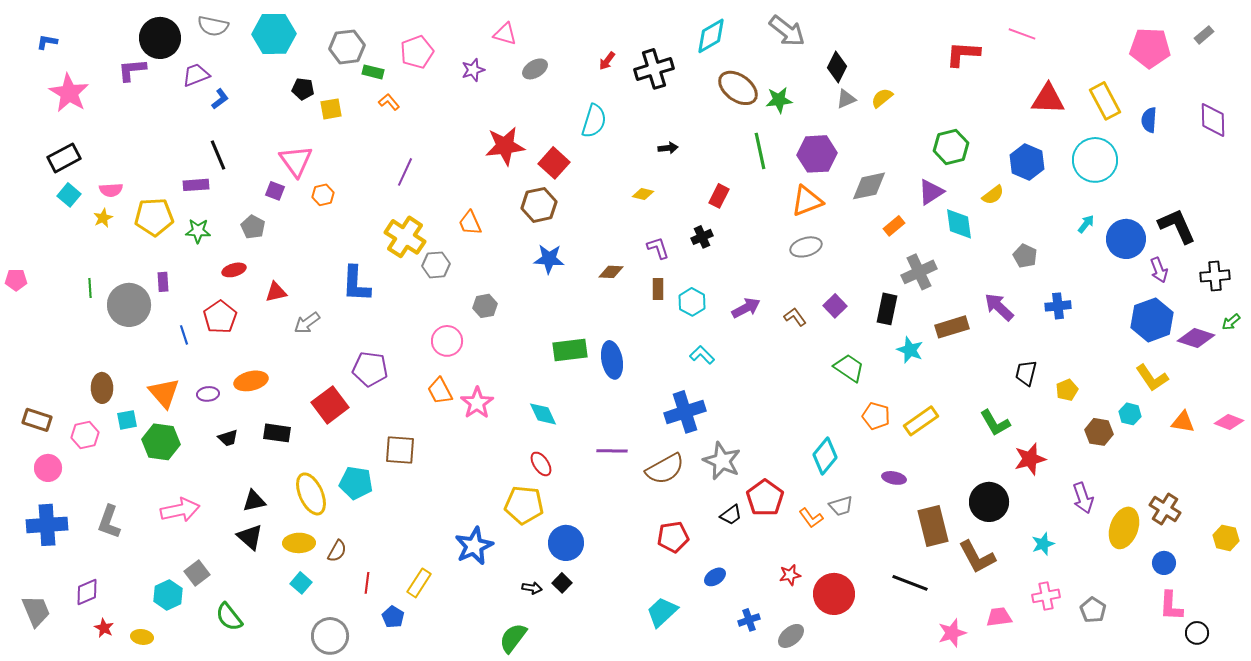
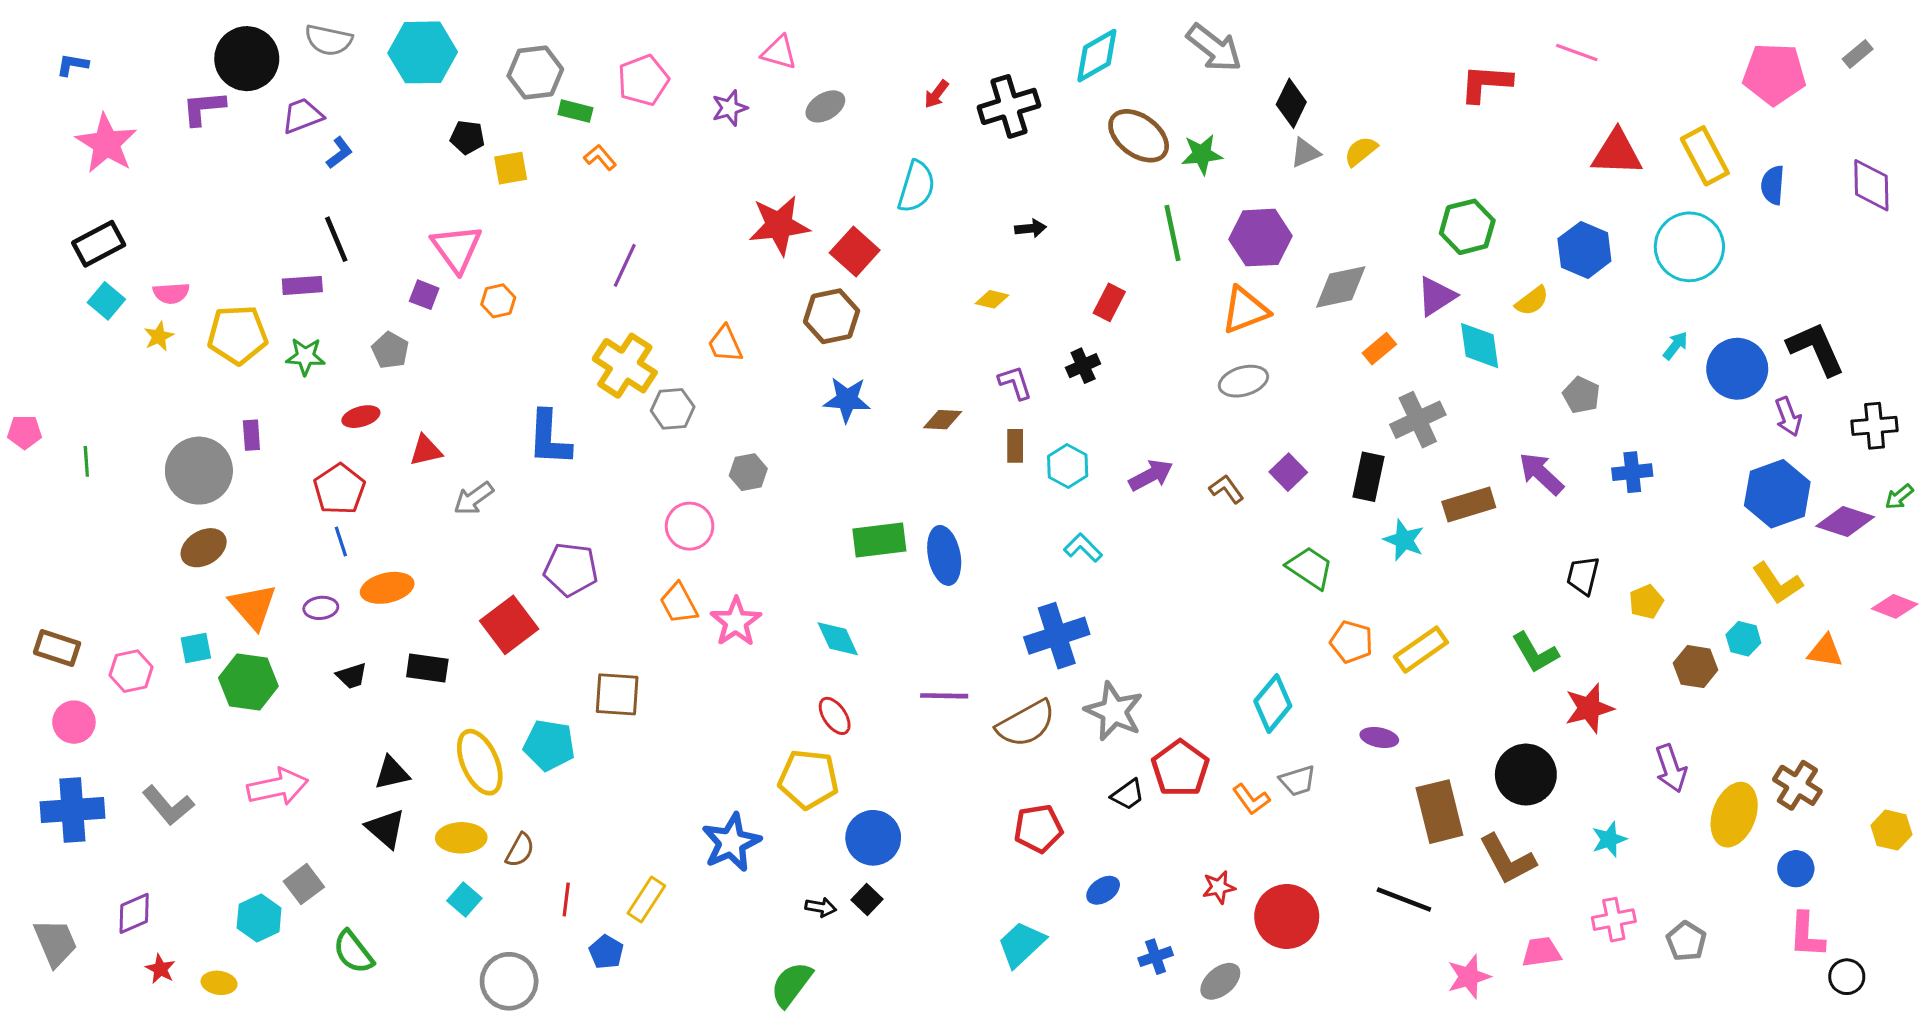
green line: (90, 288) -> (86, 461), moved
blue line: (184, 335) -> (341, 542), moved
brown ellipse: (102, 388) -> (204, 548), moved, turned 60
pink diamond: (1229, 422) -> (1895, 606), moved
gray L-shape: (109, 522) -> (168, 805), turned -60

